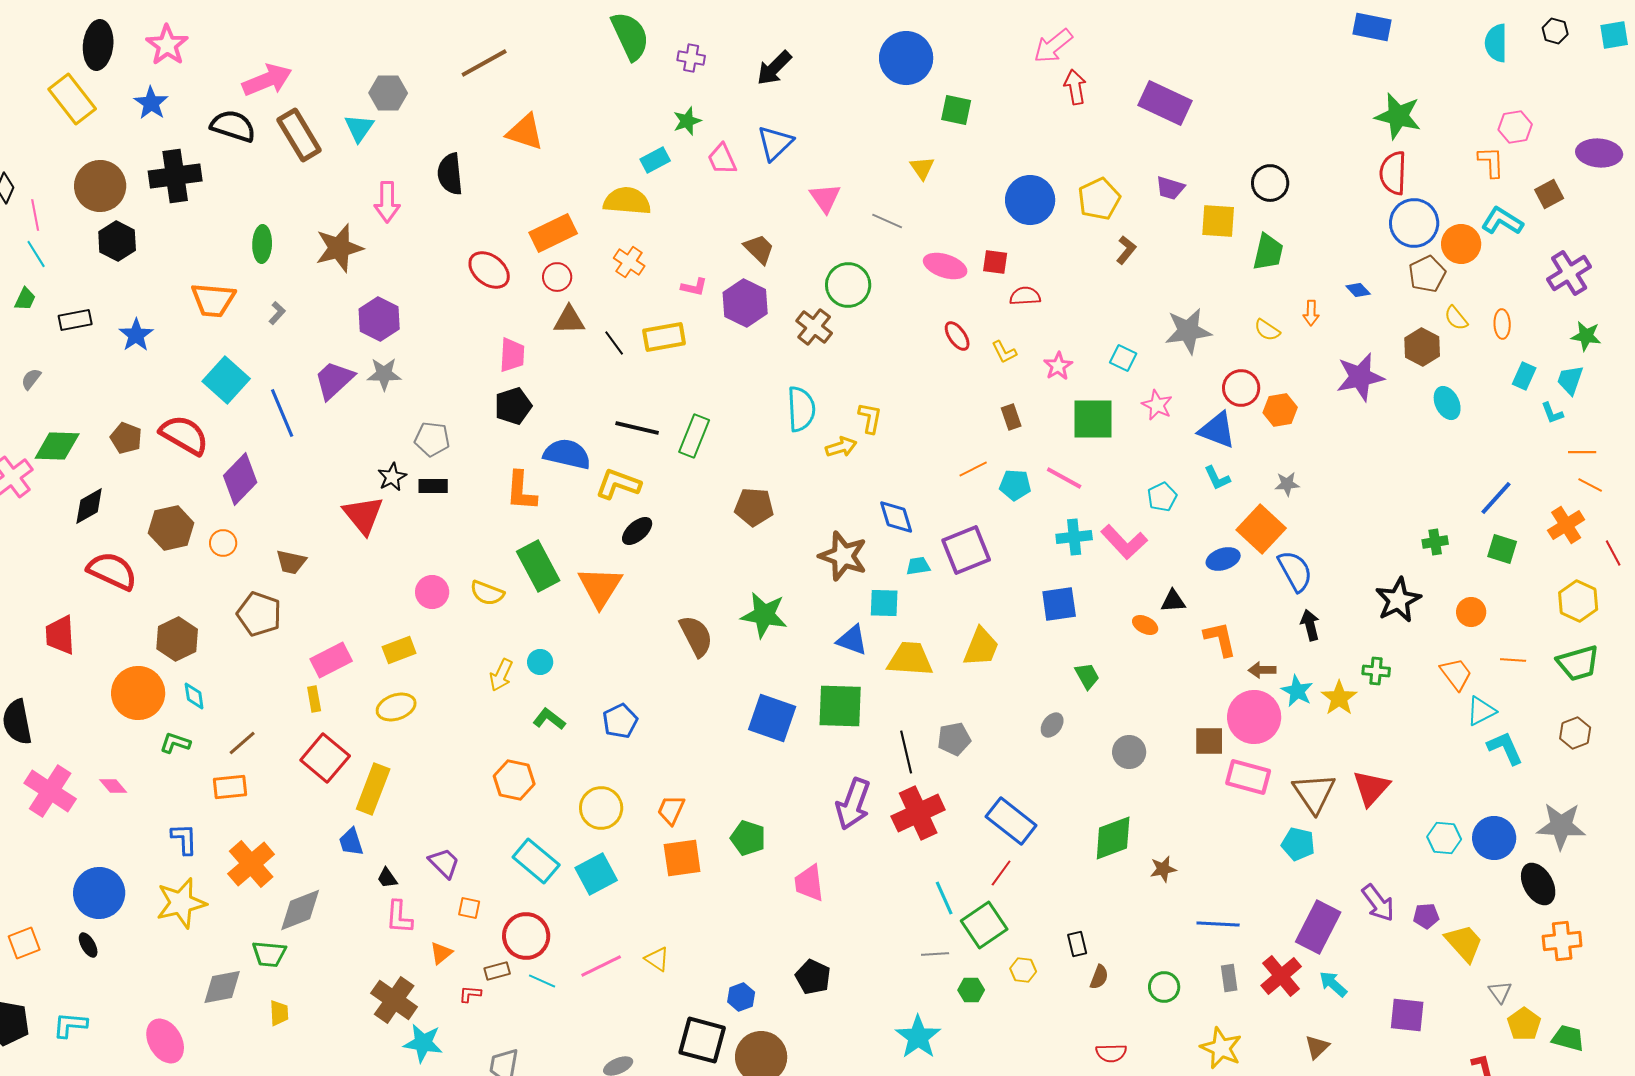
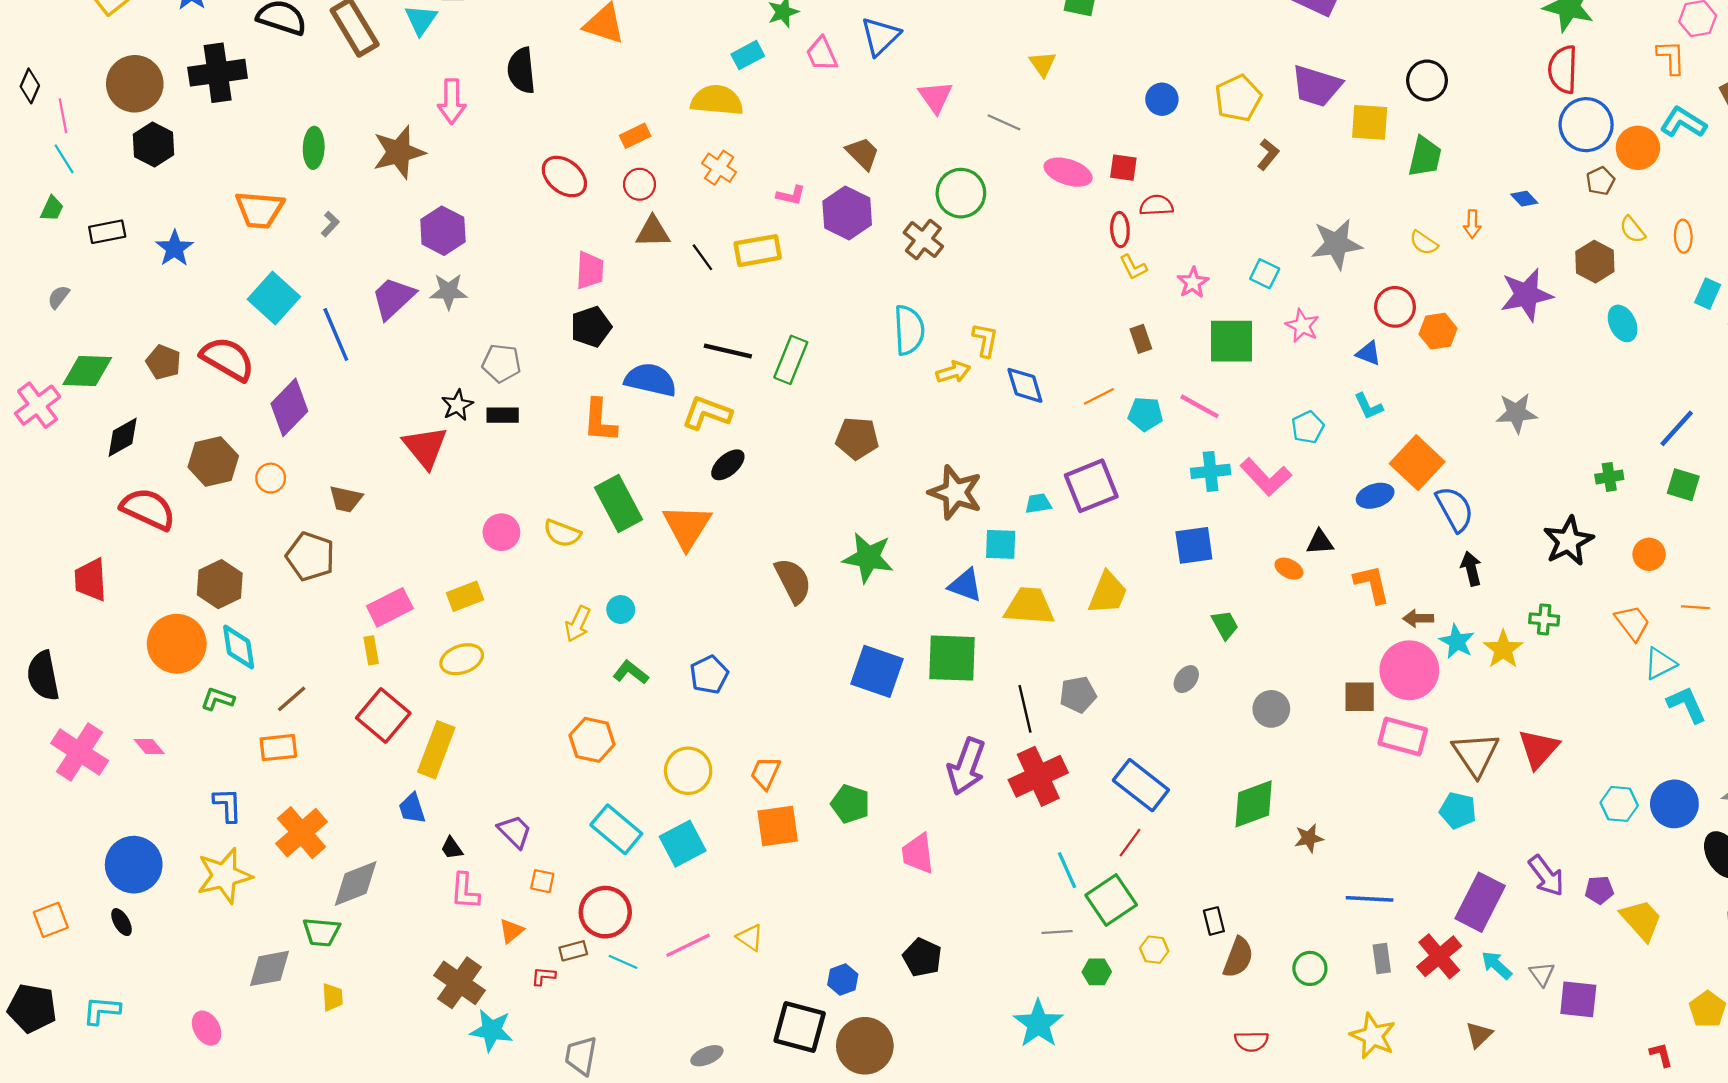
purple trapezoid: (1170, 188) -> (1317, 86), size x1.6
blue circle: (1030, 200) -> (1162, 99), size x0.6
orange rectangle: (553, 233) -> (635, 136), size x0.6
brown pentagon: (1427, 274) -> (1600, 181), size x0.7
red ellipse: (957, 336) -> (1120, 230), moved, turned 32
blue triangle: (1217, 430) -> (1368, 353), size x0.6
gray star: (1287, 484) -> (1516, 413), moved, size x1.5
blue diamond: (896, 517) -> (1025, 385), moved
cyan diamond: (194, 696) -> (239, 647), size x1.5
brown semicircle: (1099, 977) -> (1238, 957), size x1.5
gray triangle: (1500, 992) -> (1542, 974), moved
pink ellipse: (165, 1041) -> (207, 1028), size x0.7

